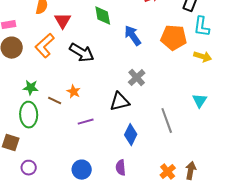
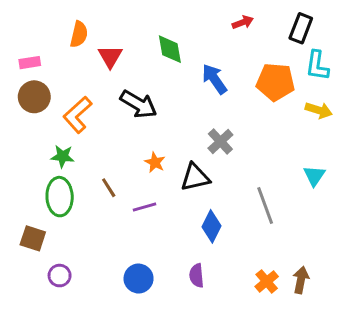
orange L-shape: (45, 46) -> (77, 115), moved
orange star: (74, 92) -> (155, 162), moved
brown line: (55, 101) -> (109, 188), moved, turned 32

